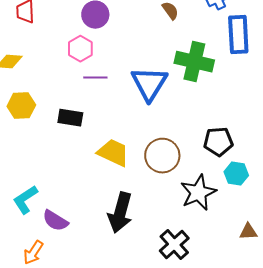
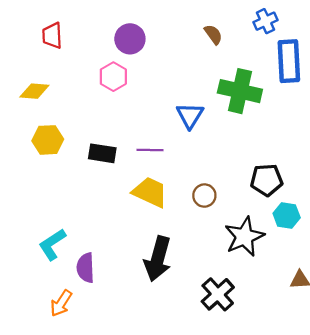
purple line: (95, 78) -> (150, 150), moved
blue triangle: (149, 84) -> (190, 116), size x0.7
brown circle: (162, 156) -> (204, 196), size x0.6
purple semicircle: (55, 221) -> (86, 268), turned 56

